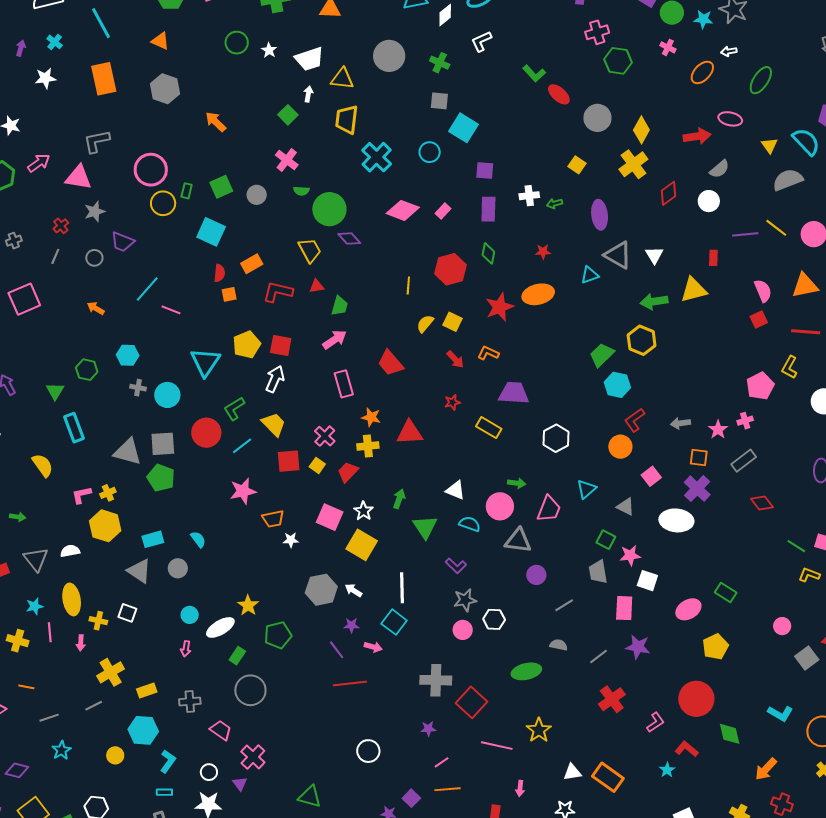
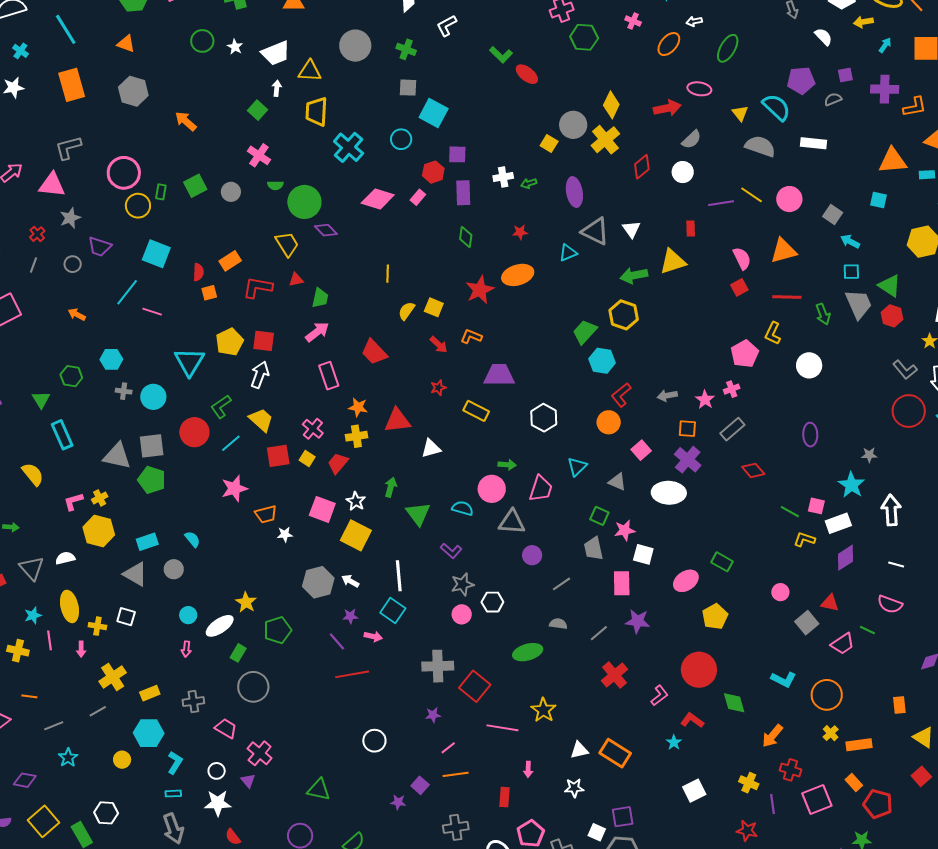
gray circle: (597, 118) -> (573, 125), moved
gray semicircle: (788, 180) -> (760, 146), turned 44
cyan square: (211, 232) -> (156, 254), moved
red hexagon: (450, 269) -> (433, 172), moved, size x0.7
white triangle: (455, 490) -> (431, 448), moved, turned -35

